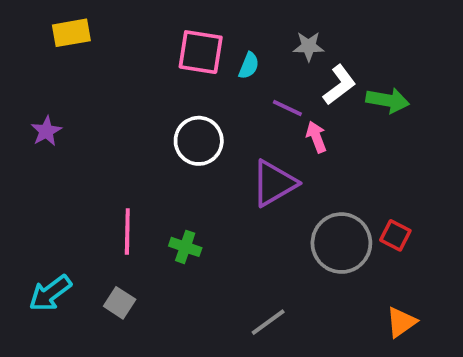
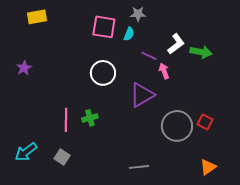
gray star: (309, 46) -> (138, 14), moved
green cross: (185, 247) -> (90, 118), moved, turned -35
gray line: (268, 322) -> (139, 167), turned 30

